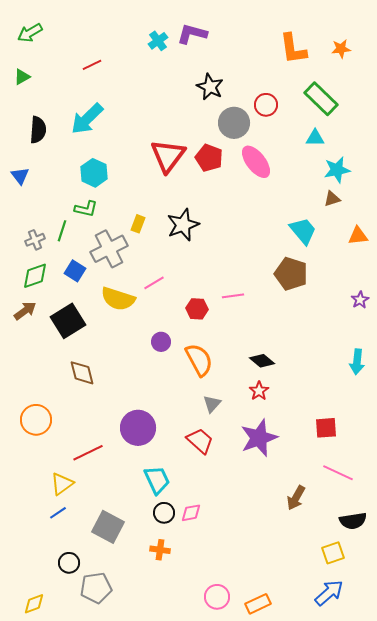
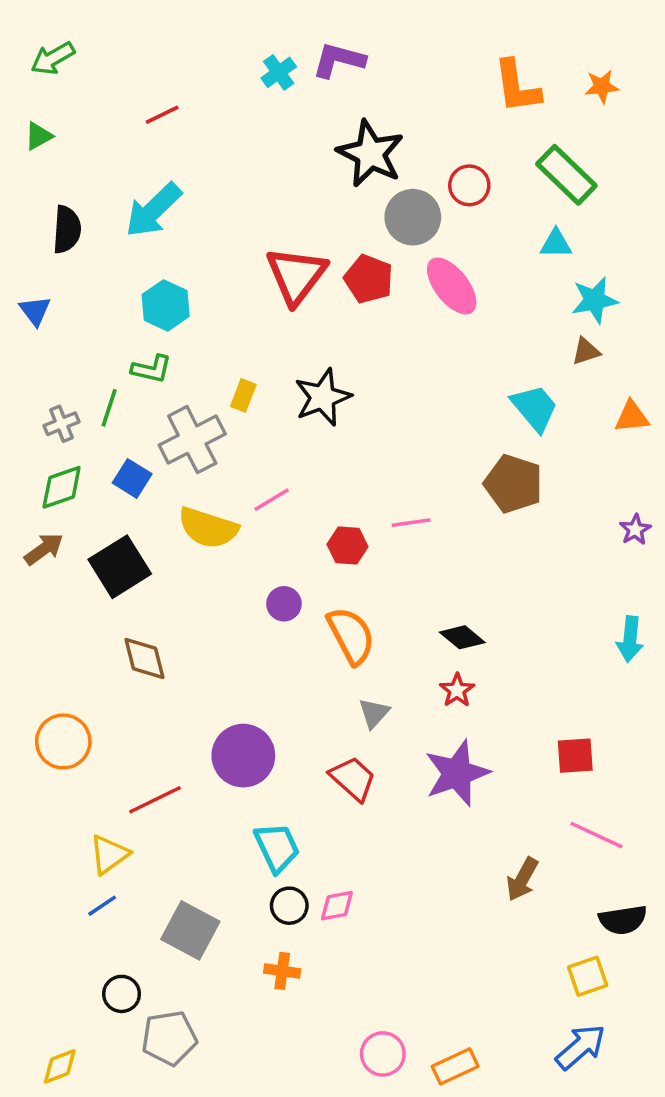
black star: (210, 87) -> (370, 154), size x1.4

